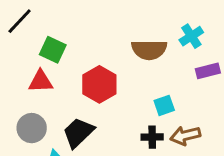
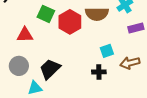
green square: (53, 50) -> (46, 14), moved
red hexagon: (99, 84) -> (70, 22), moved
brown arrow: (185, 136) -> (130, 63), moved

